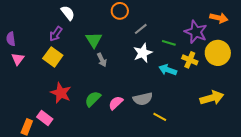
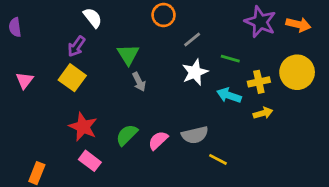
purple star: (196, 32) -> (260, 22), moved
purple semicircle: (11, 39) -> (15, 27), moved
yellow cross: (190, 60) -> (259, 82), turned -35
yellow arrow: (212, 98) -> (263, 113), moved, size x0.6
pink rectangle: (45, 118) -> (90, 161), moved

